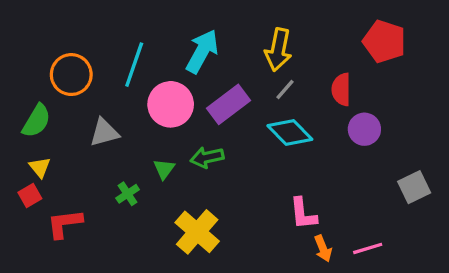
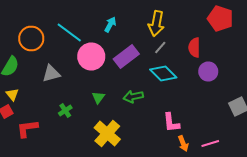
cyan arrow: (202, 51) -> (110, 24), size x0.6
cyan line: (134, 65) -> (69, 32), turned -72
green arrow: (207, 157) -> (133, 96), moved
green triangle: (164, 169) -> (98, 98), moved

